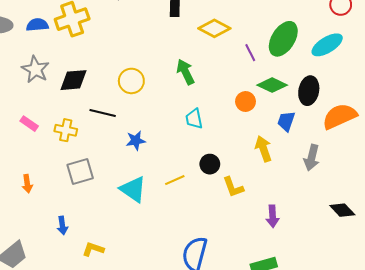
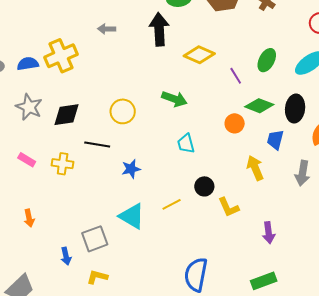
green ellipse: (283, 39) -> (267, 60), size x0.7
green arrow: (185, 72) -> (174, 99), turned 140
gray square: (80, 172) -> (95, 239), moved

